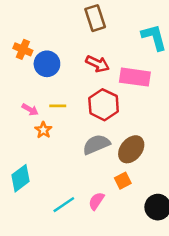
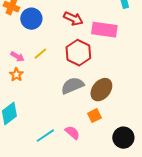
yellow line: (58, 106) -> (40, 54), turned -40
orange star: (43, 130) -> (16, 75), moved
pink semicircle: (96, 201) -> (72, 133), turned 98

